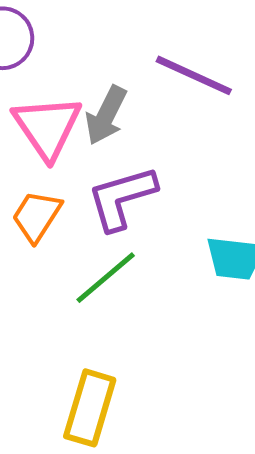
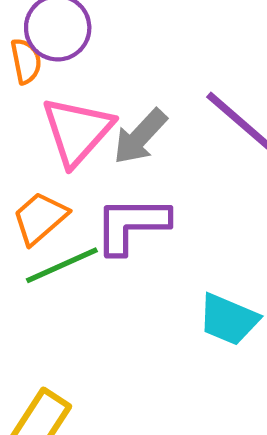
green line: (106, 278) -> (62, 265), moved

